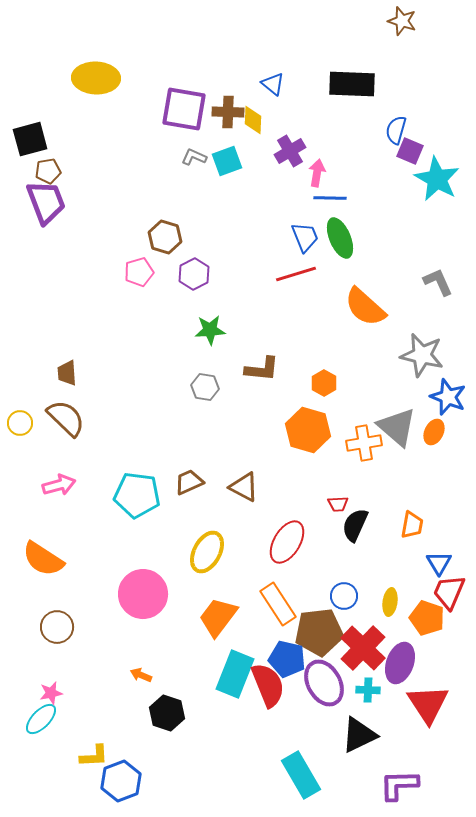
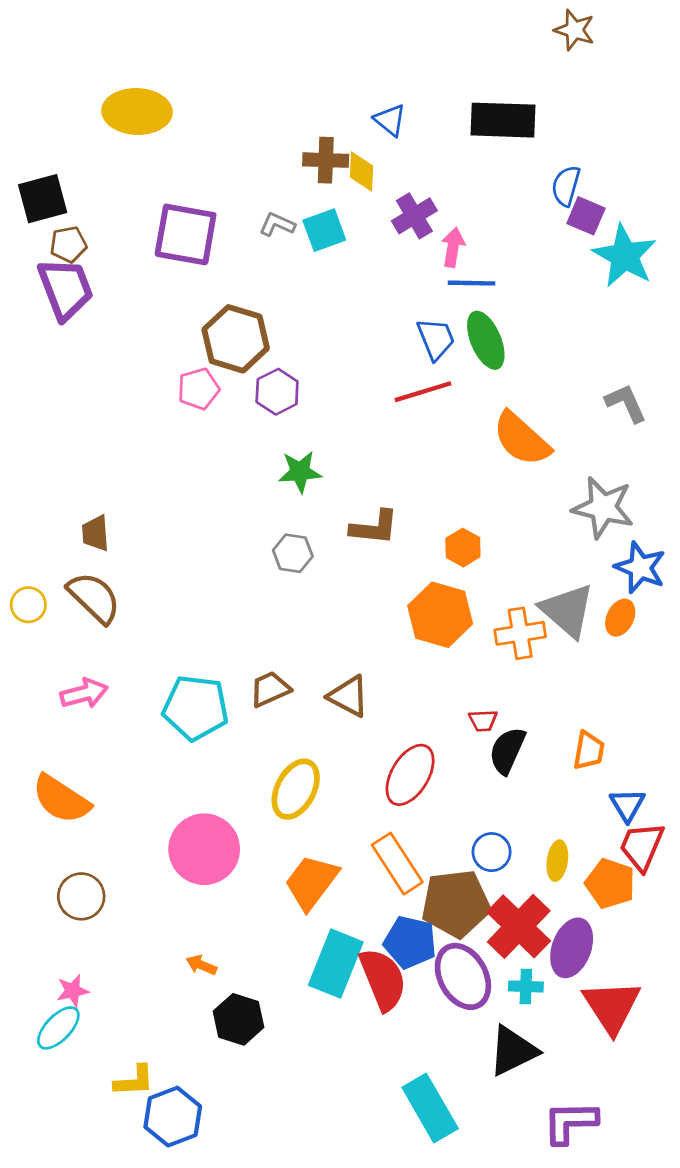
purple square: (184, 109) -> (186, 234), moved
brown hexagon: (165, 237) -> (236, 339), size x1.4

